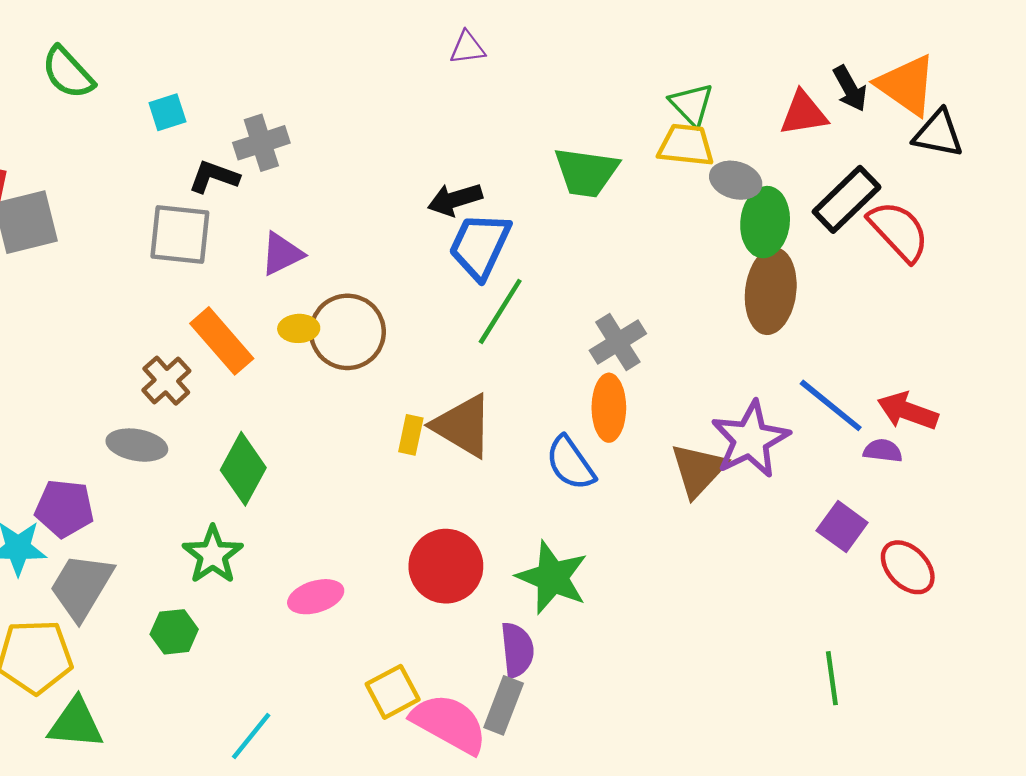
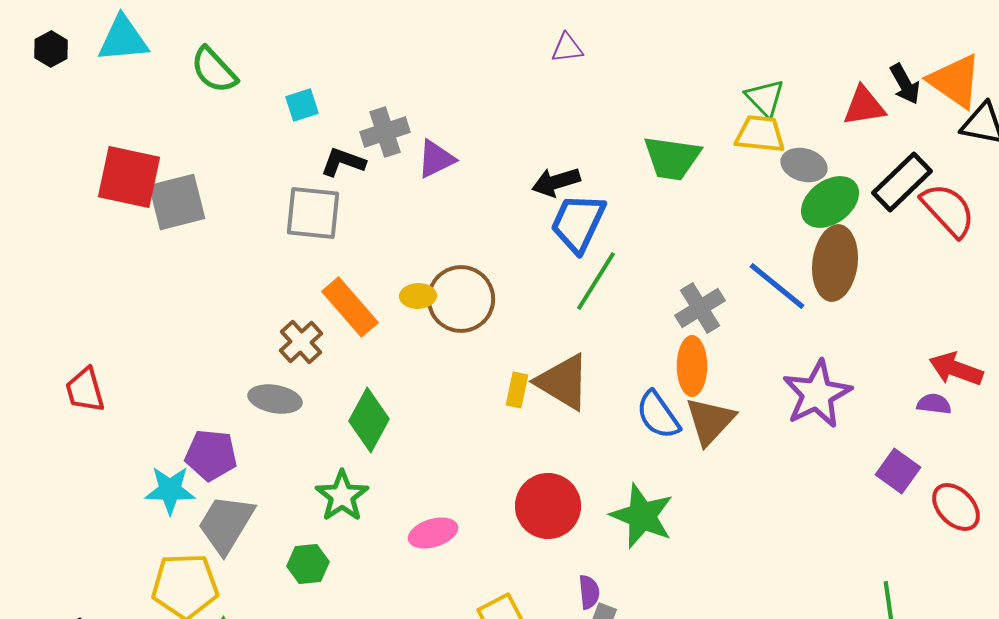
green ellipse: (765, 222) -> (830, 202), turned 48
purple triangle: (282, 254) -> (436, 159), moved
blue line: (831, 405) -> (777, 286), moved
brown triangle: (698, 470) -> (710, 421), moved
purple semicircle: (517, 650) -> (589, 592), moved, size x0.7

